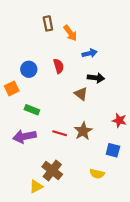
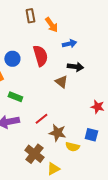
red semicircle: (59, 66) -> (40, 56), size x1.5
brown star: (83, 131) -> (57, 133), moved, turned -30
red line: (60, 133) -> (41, 119), turned -56
yellow semicircle: (97, 174) -> (72, 147), moved
yellow triangle: (36, 186) -> (53, 169), moved

